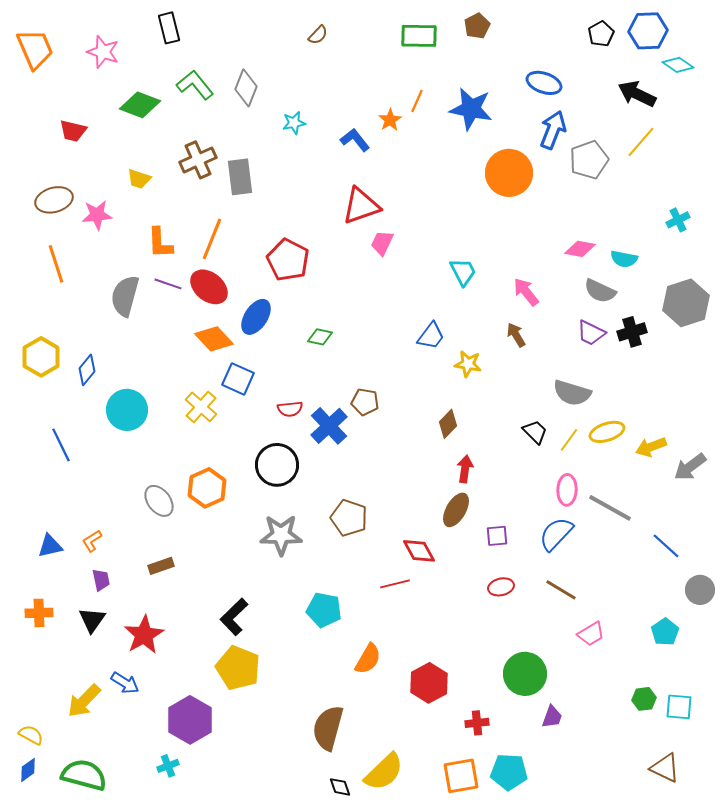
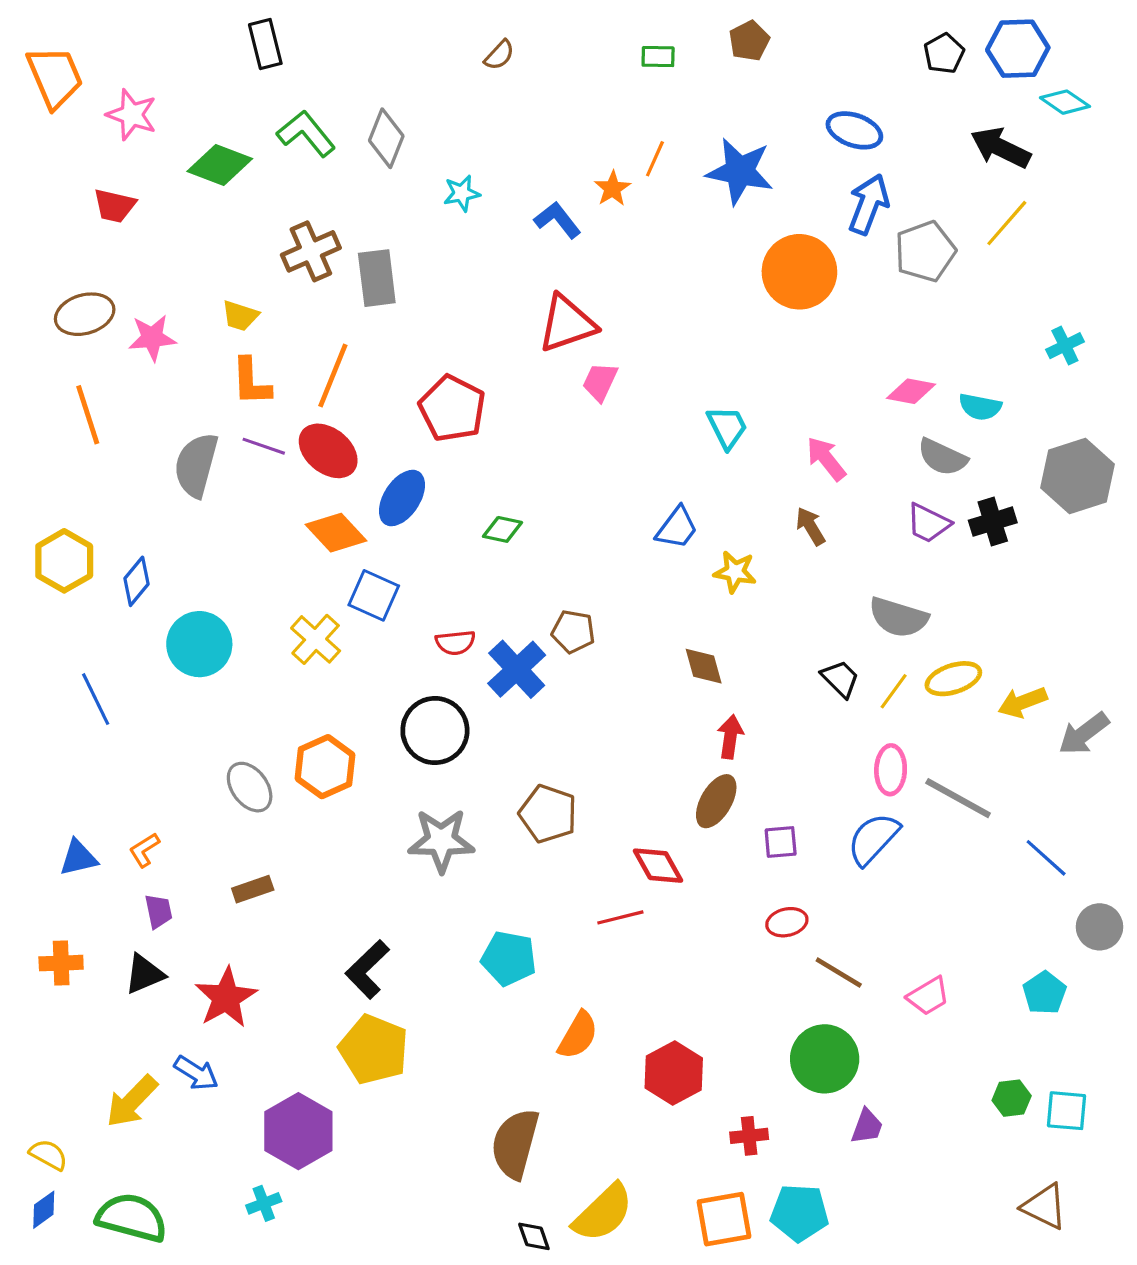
green rectangle: (419, 36) -> (658, 57), size x0.6
pink star: (103, 52) -> (132, 115), moved
yellow trapezoid: (139, 179) -> (240, 316), moved
brown diamond: (448, 424) -> (704, 666), turned -60
brown line: (561, 590) -> (839, 972), moved
black triangle: (92, 620) -> (144, 974), turned 32

